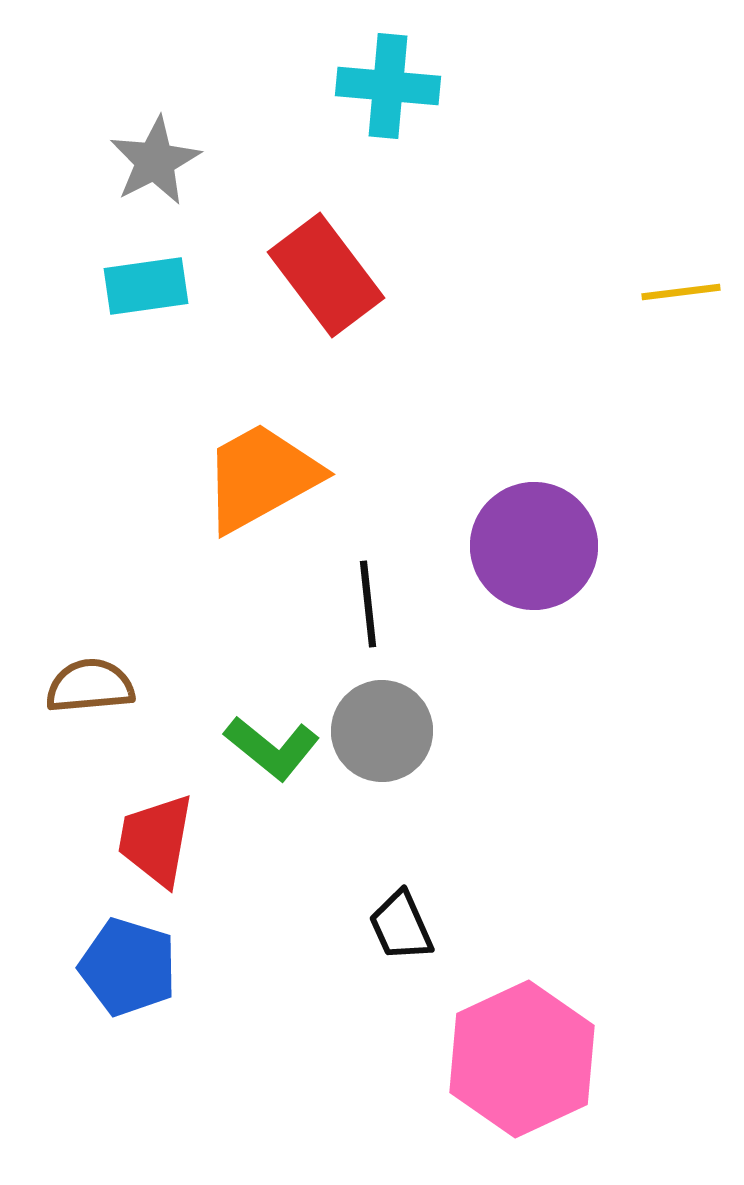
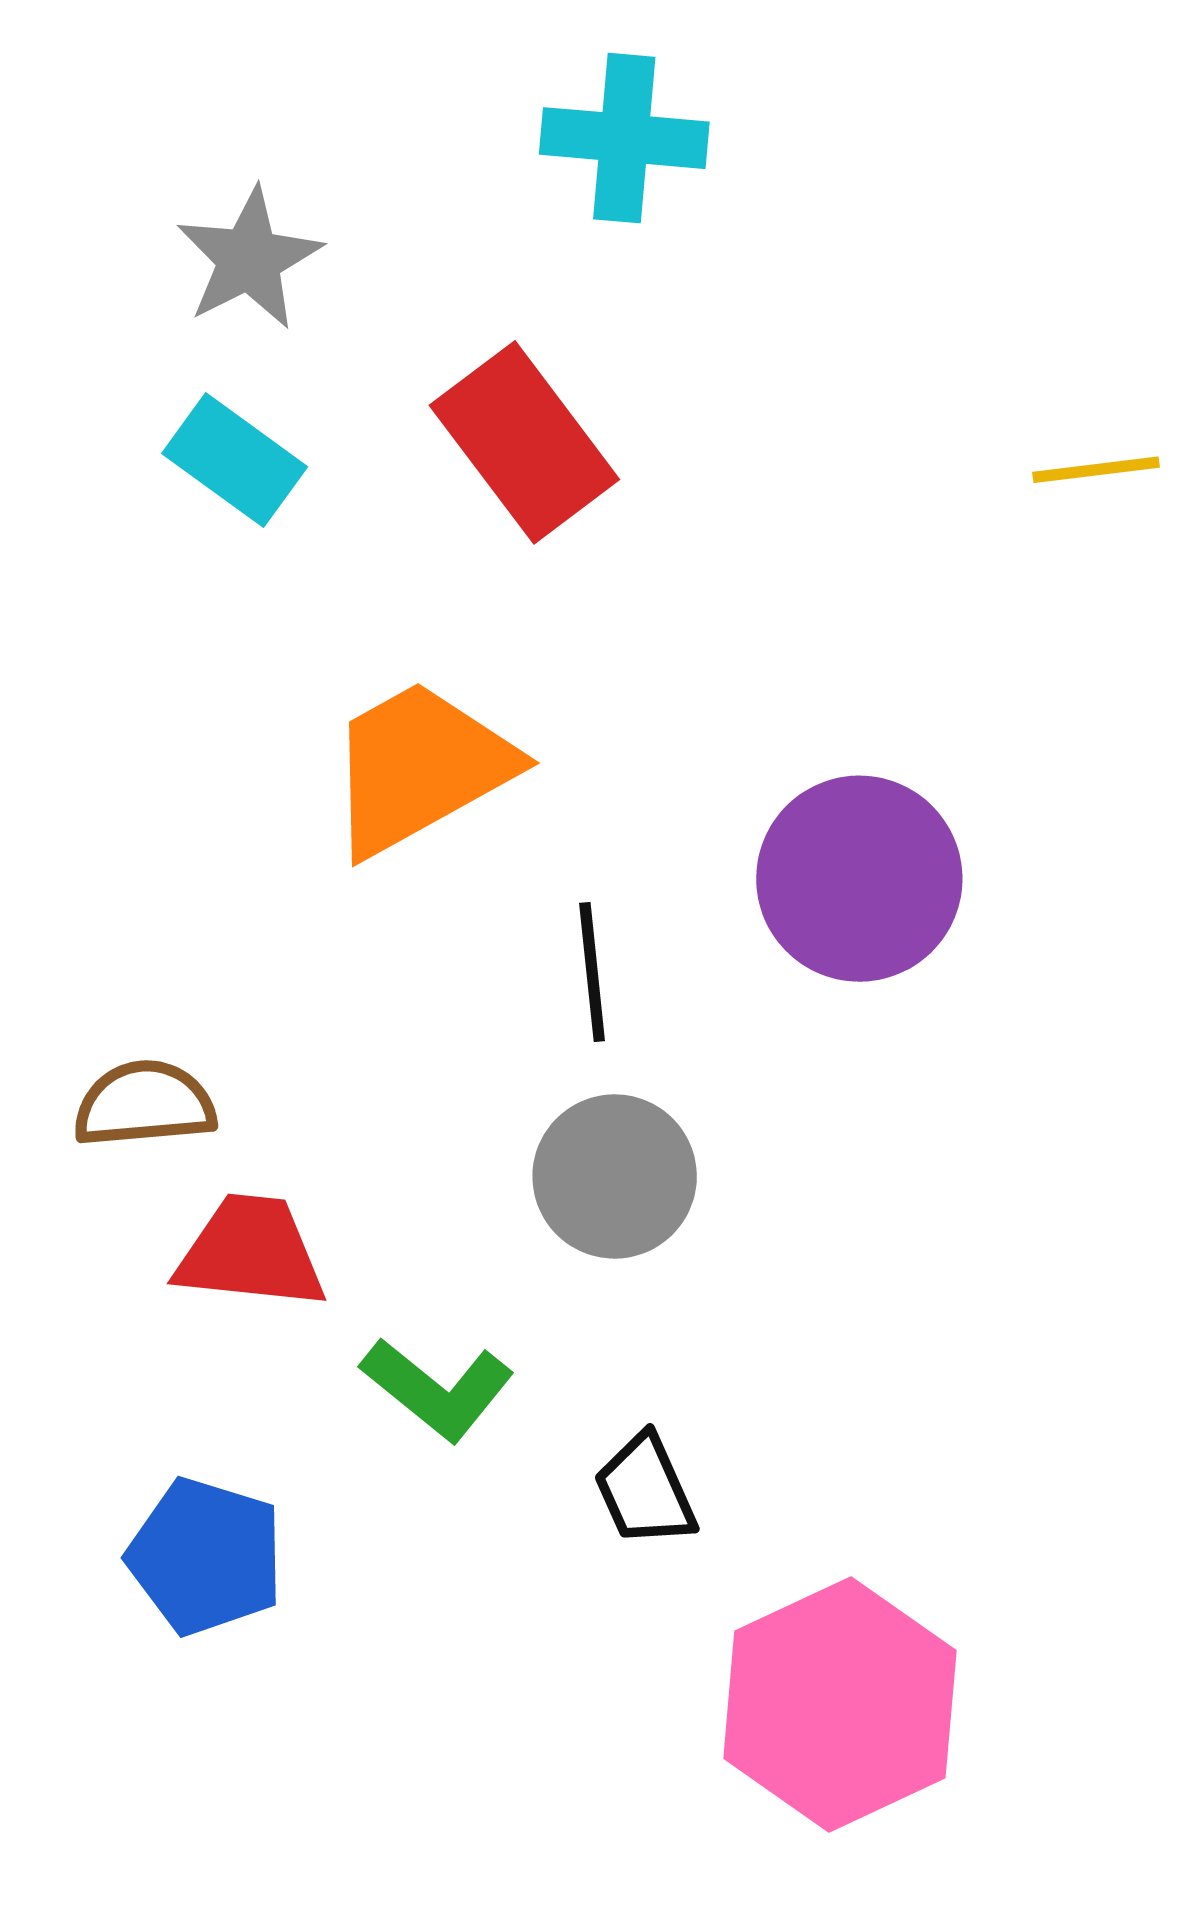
cyan rectangle: (146, 286) -> (235, 460), turned 44
green L-shape: (272, 748) -> (438, 1389), moved
red trapezoid: (156, 840) -> (251, 1252), moved, turned 86

